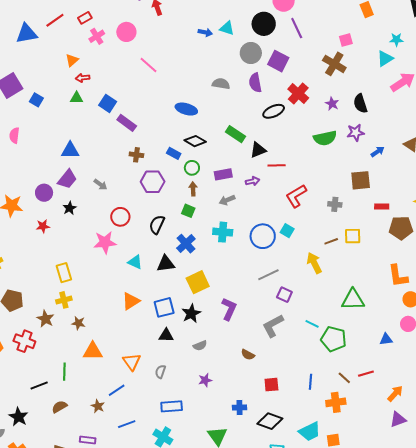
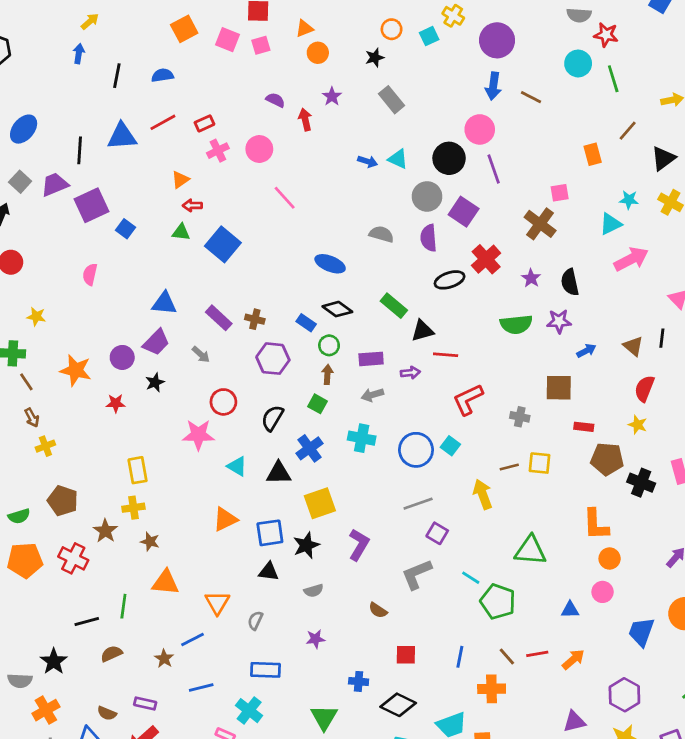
blue square: (108, 103) -> (223, 244), size x1.4
purple rectangle: (127, 123) -> (219, 318), moved
orange arrow: (395, 394) -> (573, 659), moved

